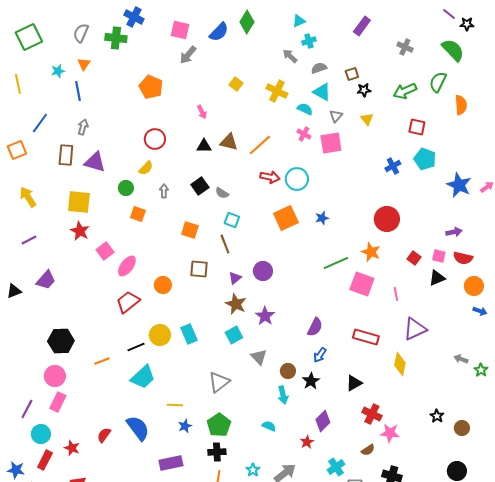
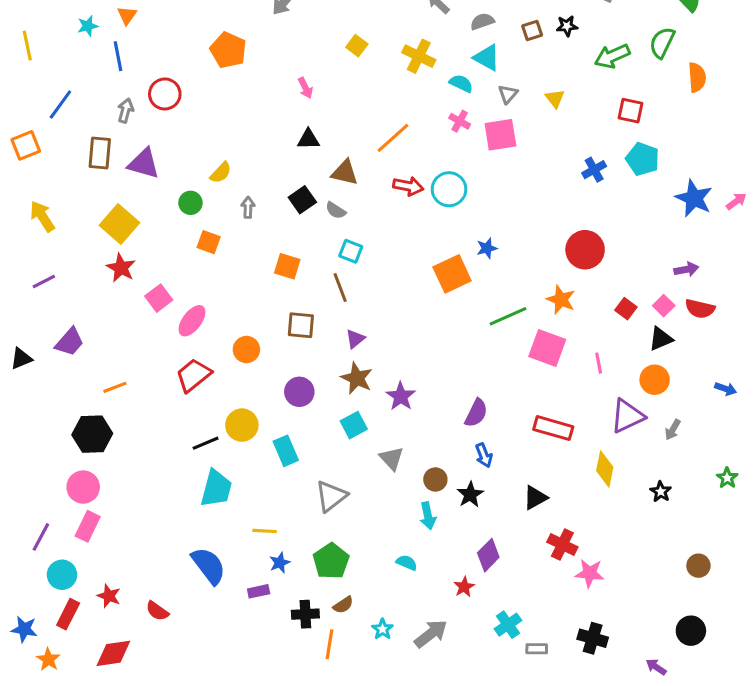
black star: (364, 90) -> (567, 26), moved
red circle: (155, 139) -> (165, 94), moved
brown triangle: (229, 142) -> (345, 173), moved
yellow square: (79, 202) -> (119, 224), turned 35
orange square: (286, 218) -> (452, 274), moved
pink square: (439, 256) -> (664, 306), turned 32
purple circle: (263, 271) -> (299, 392), moved
orange circle: (474, 286) -> (655, 380), moved
cyan rectangle: (189, 334) -> (286, 451), moved
blue arrow: (320, 355) -> (484, 455), turned -56
gray arrow: (461, 359) -> (673, 430), moved, turned -80
orange line: (102, 361) -> (115, 387), moved
cyan trapezoid: (143, 377) -> (216, 489), turned -32
black star: (437, 416) -> (661, 492), moved
red semicircle: (104, 435) -> (157, 611), moved, turned -91
brown semicircle: (368, 450) -> (343, 605), moved
black cross: (217, 452) -> (305, 614), moved
purple rectangle: (171, 463) -> (259, 591), moved, size x0.6

